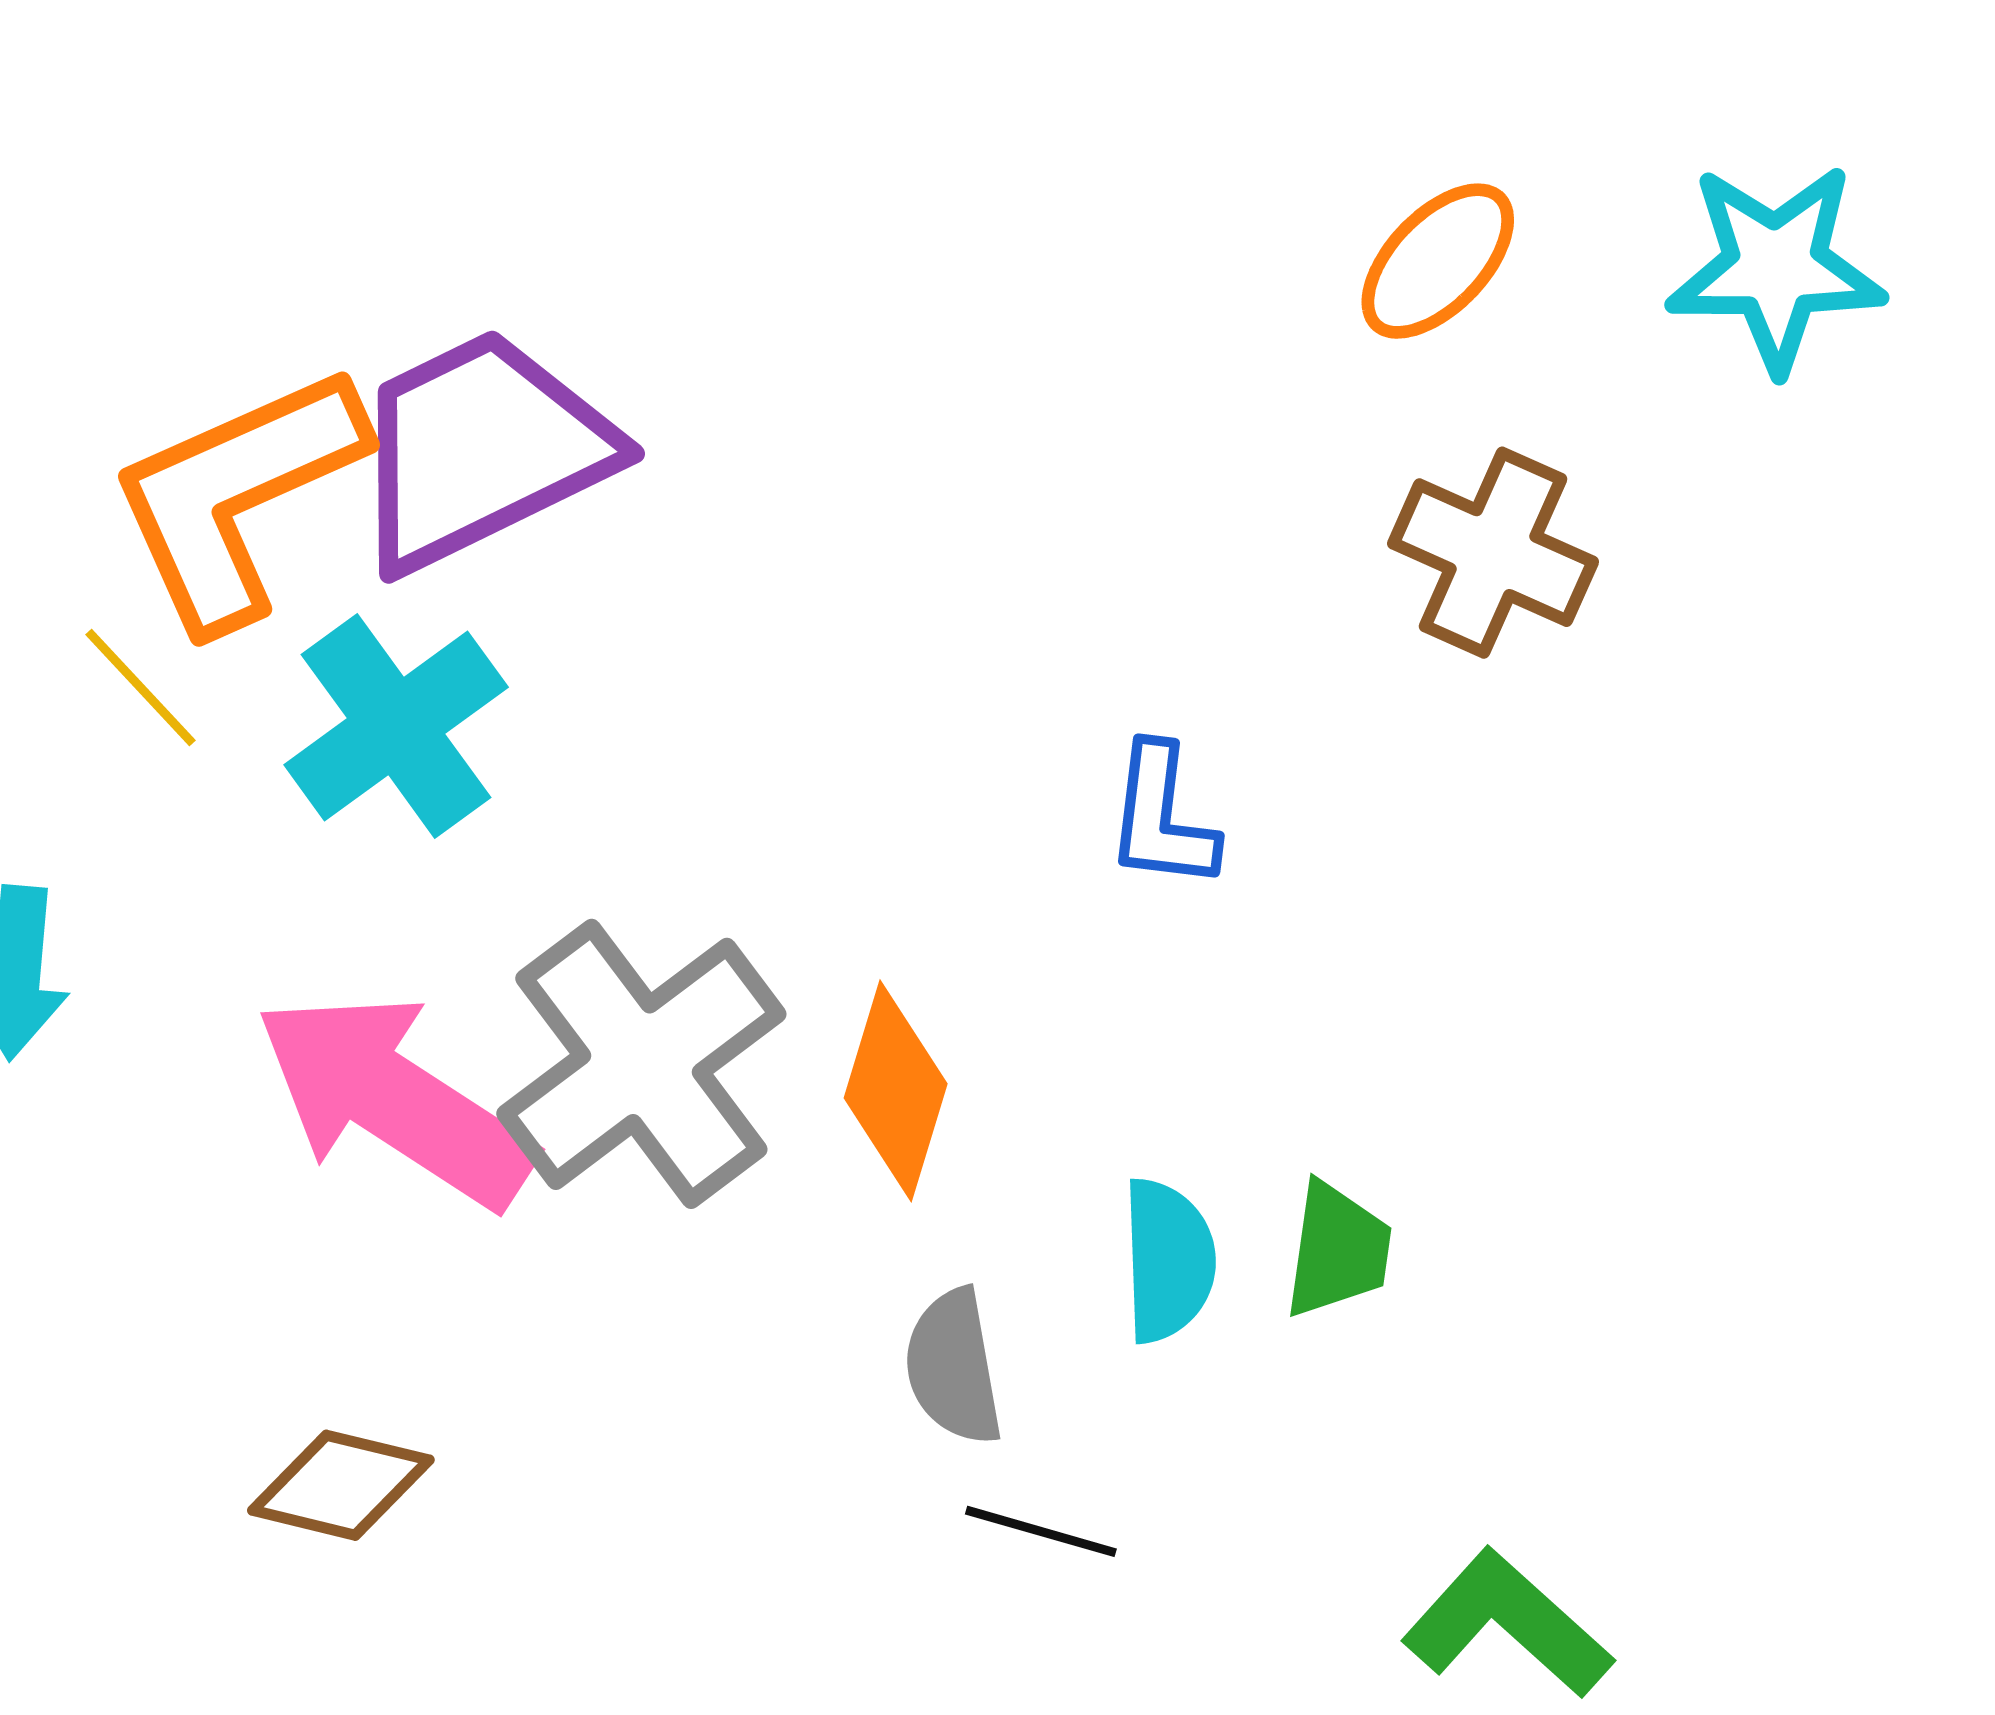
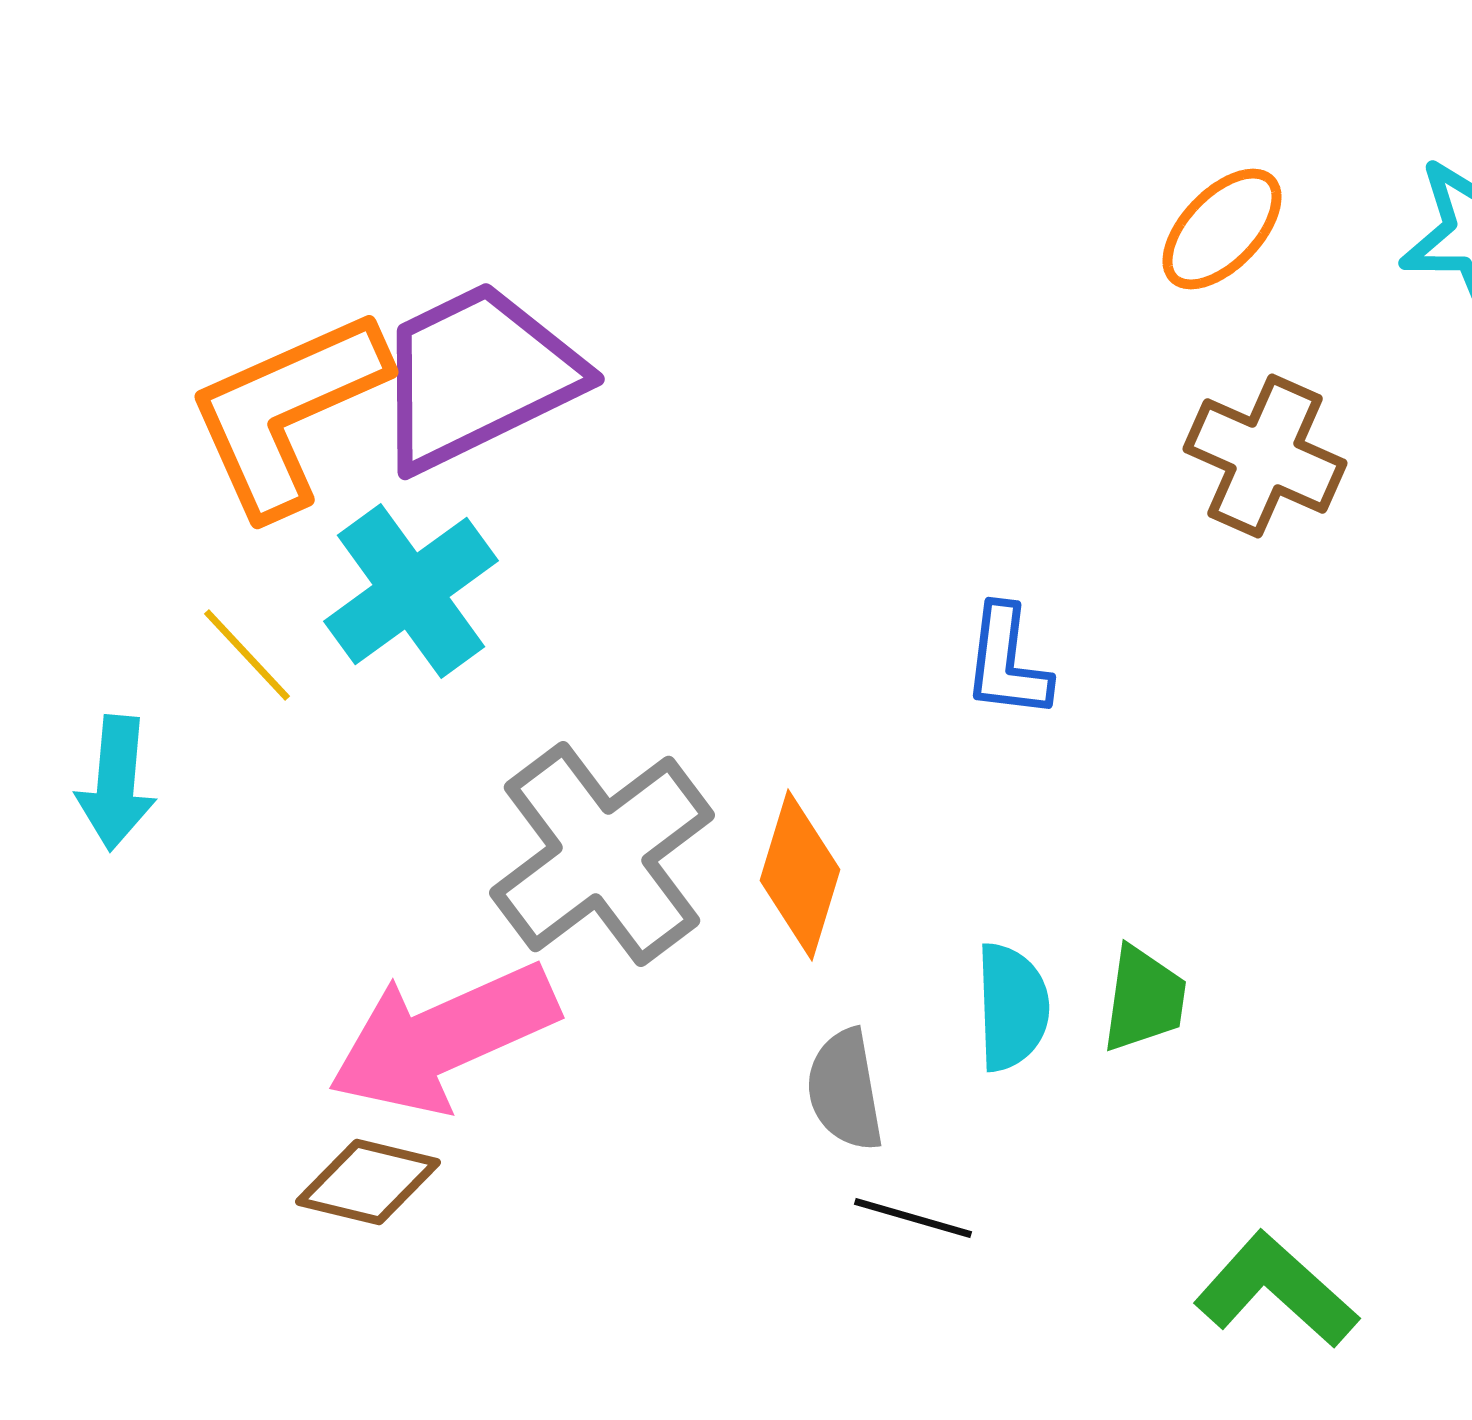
yellow line: (140, 687) -> (247, 655), moved
pink arrow: (395, 1100) -> (443, 1038), moved, turned -57

